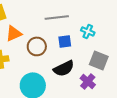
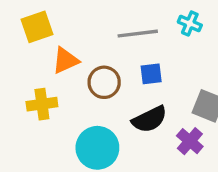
cyan cross: (88, 31) -> (190, 24), moved

